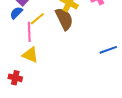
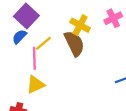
yellow triangle: (30, 55) -> (35, 85), turned -48

